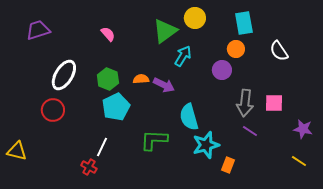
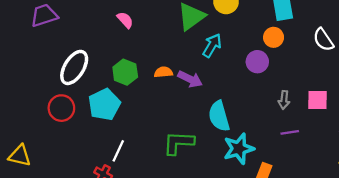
gray arrow: (245, 103) -> (284, 100), size x0.6
cyan pentagon: (116, 107) -> (104, 105), moved
purple line: (250, 131) -> (290, 132), turned -42

